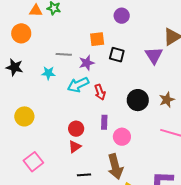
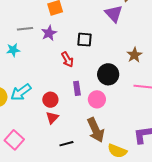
black square: (117, 55) -> (84, 40), moved
cyan arrow: (78, 85) -> (21, 92), moved
black circle: (138, 100) -> (108, 74), moved

